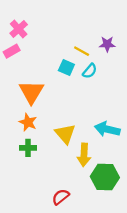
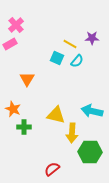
orange triangle: (31, 92) -> (27, 79), size x0.7
orange star: (28, 122) -> (13, 109), moved
yellow triangle: (65, 134) -> (56, 115), turned -36

